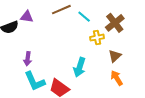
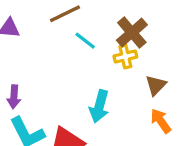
cyan line: (84, 17) -> (85, 41), moved
brown cross: (115, 23) -> (132, 33), moved

